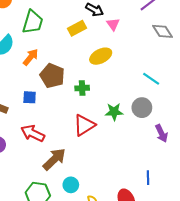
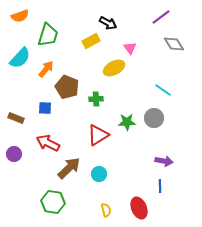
pink triangle: (113, 24) -> (130, 48), moved
purple arrow: (161, 133) -> (164, 161), moved, turned -54
cyan circle: (71, 185) -> (99, 174), moved

